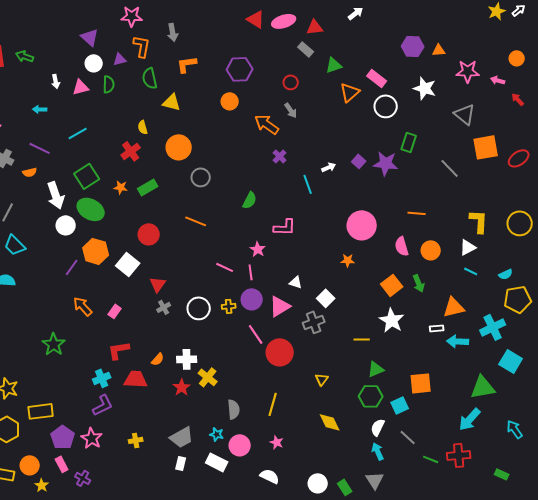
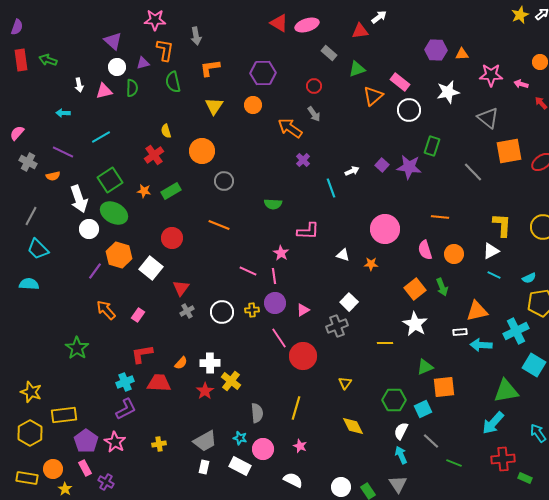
red triangle: (315, 27) -> (360, 31), moved
white star: (425, 88) -> (448, 92), turned -30
yellow triangle: (172, 102) -> (214, 106), moved, turned 48
green semicircle: (250, 200) -> (273, 204), turned 66
white triangle: (296, 282) -> (343, 255), moved
pink triangle: (280, 306) -> (303, 310), size x0.6
green triangle: (376, 369) -> (425, 367), moved
red cross: (459, 455) -> (503, 459), moved

